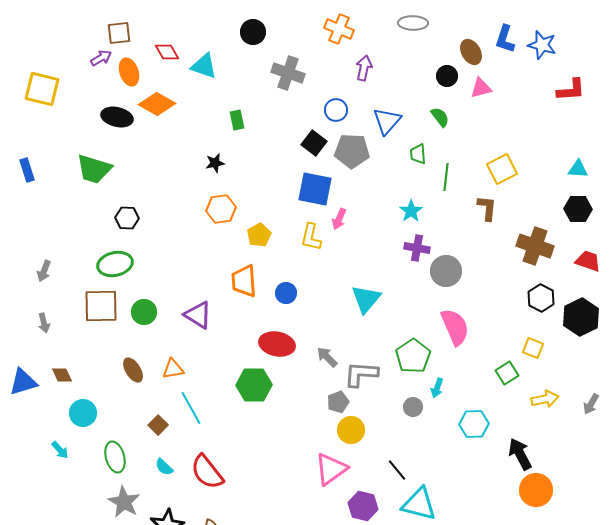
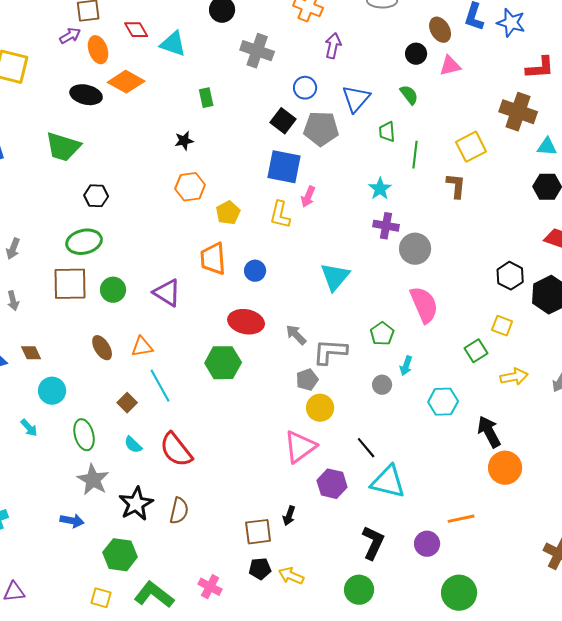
brown cross: (535, 246) -> (518, 112), moved
green pentagon: (413, 356) -> (382, 334), size x0.7

